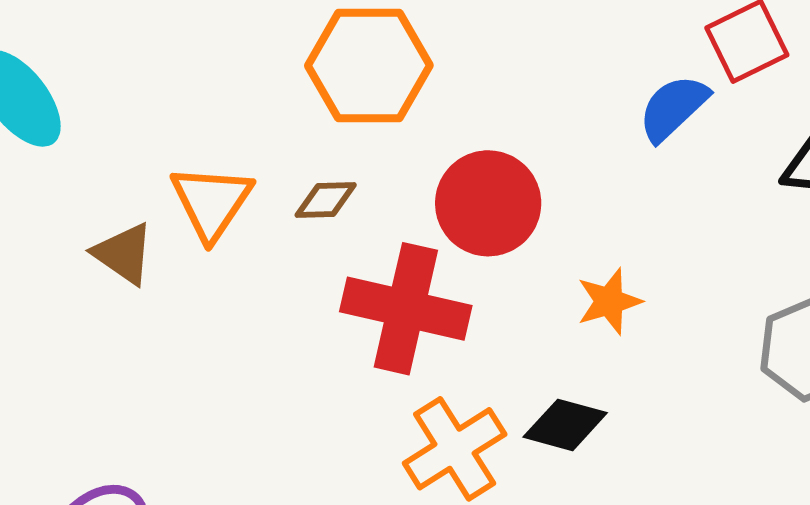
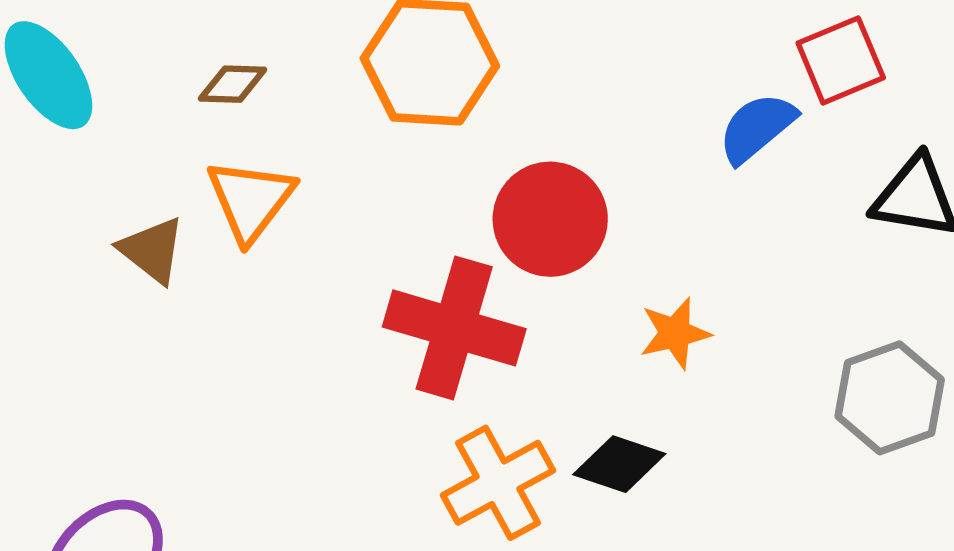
brown diamond: (326, 200) -> (233, 84), moved

